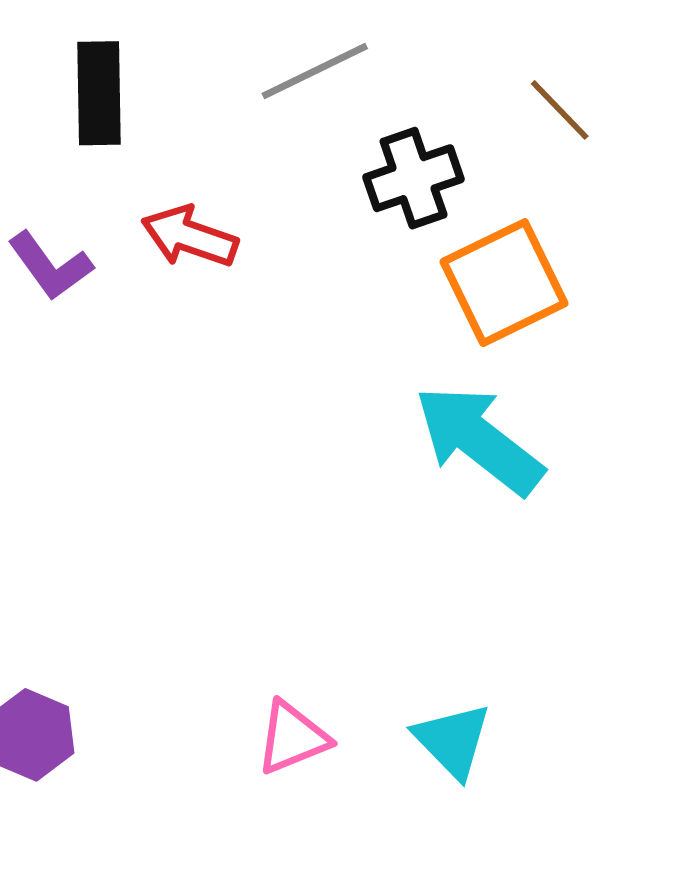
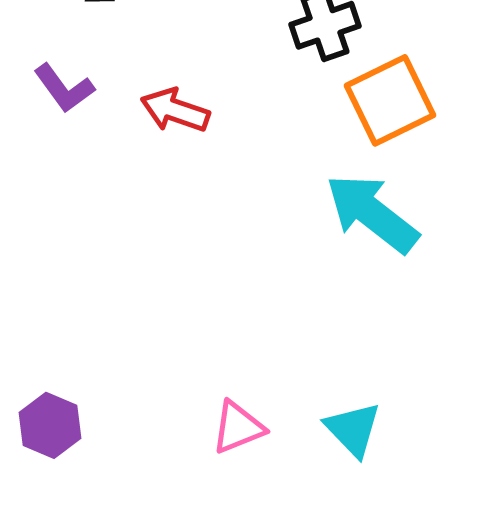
red arrow: (189, 237) -> (175, 110), moved

